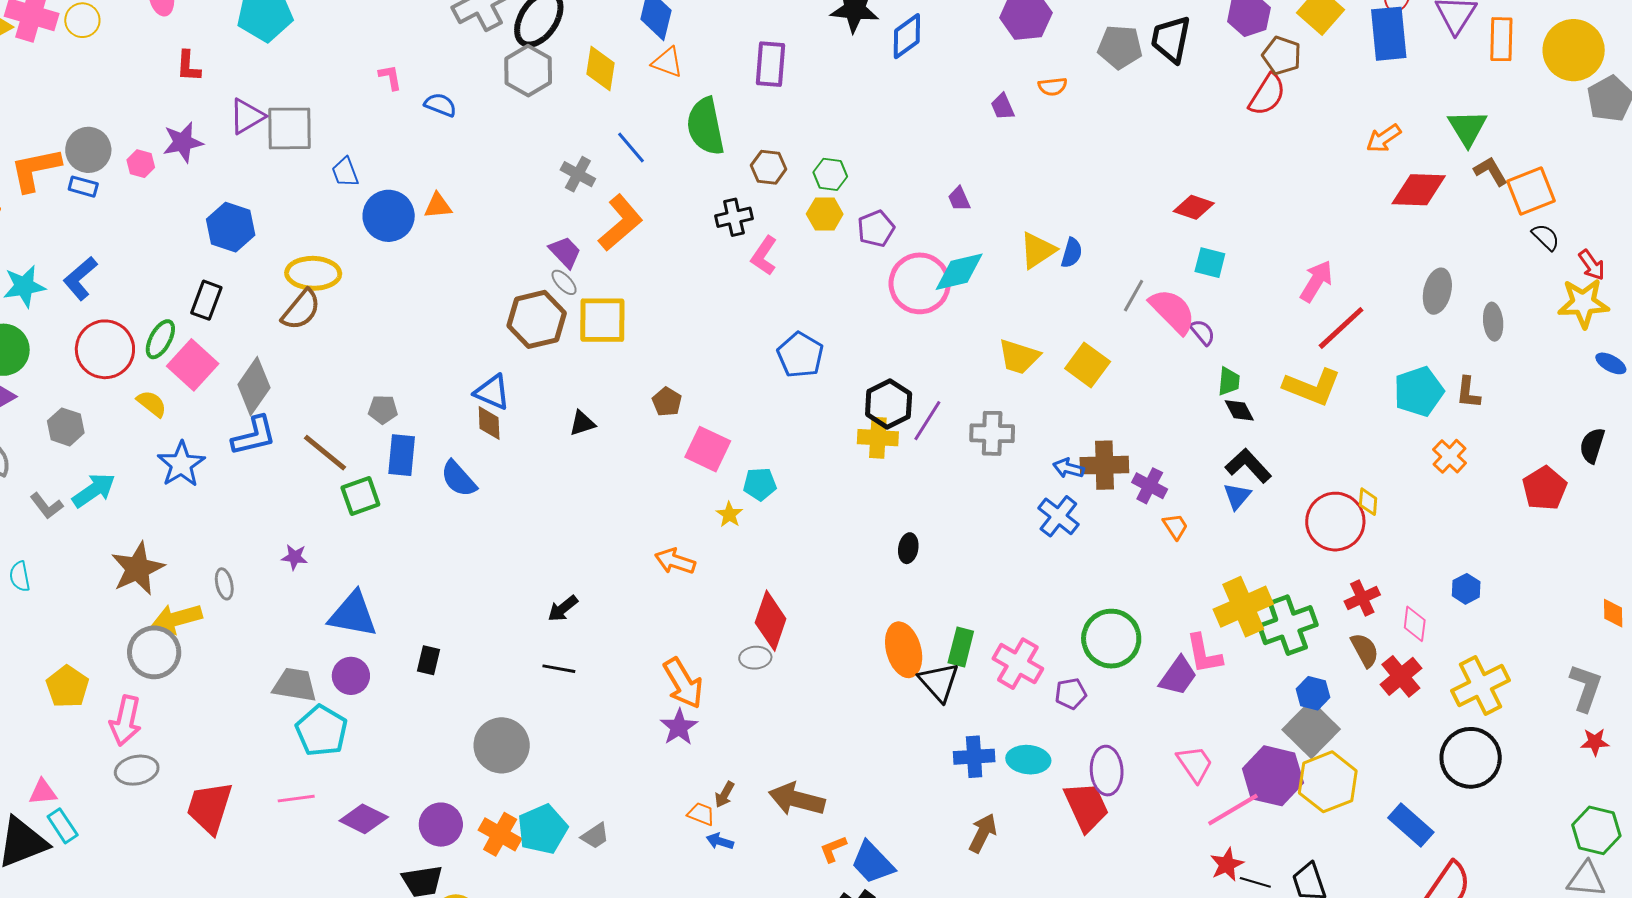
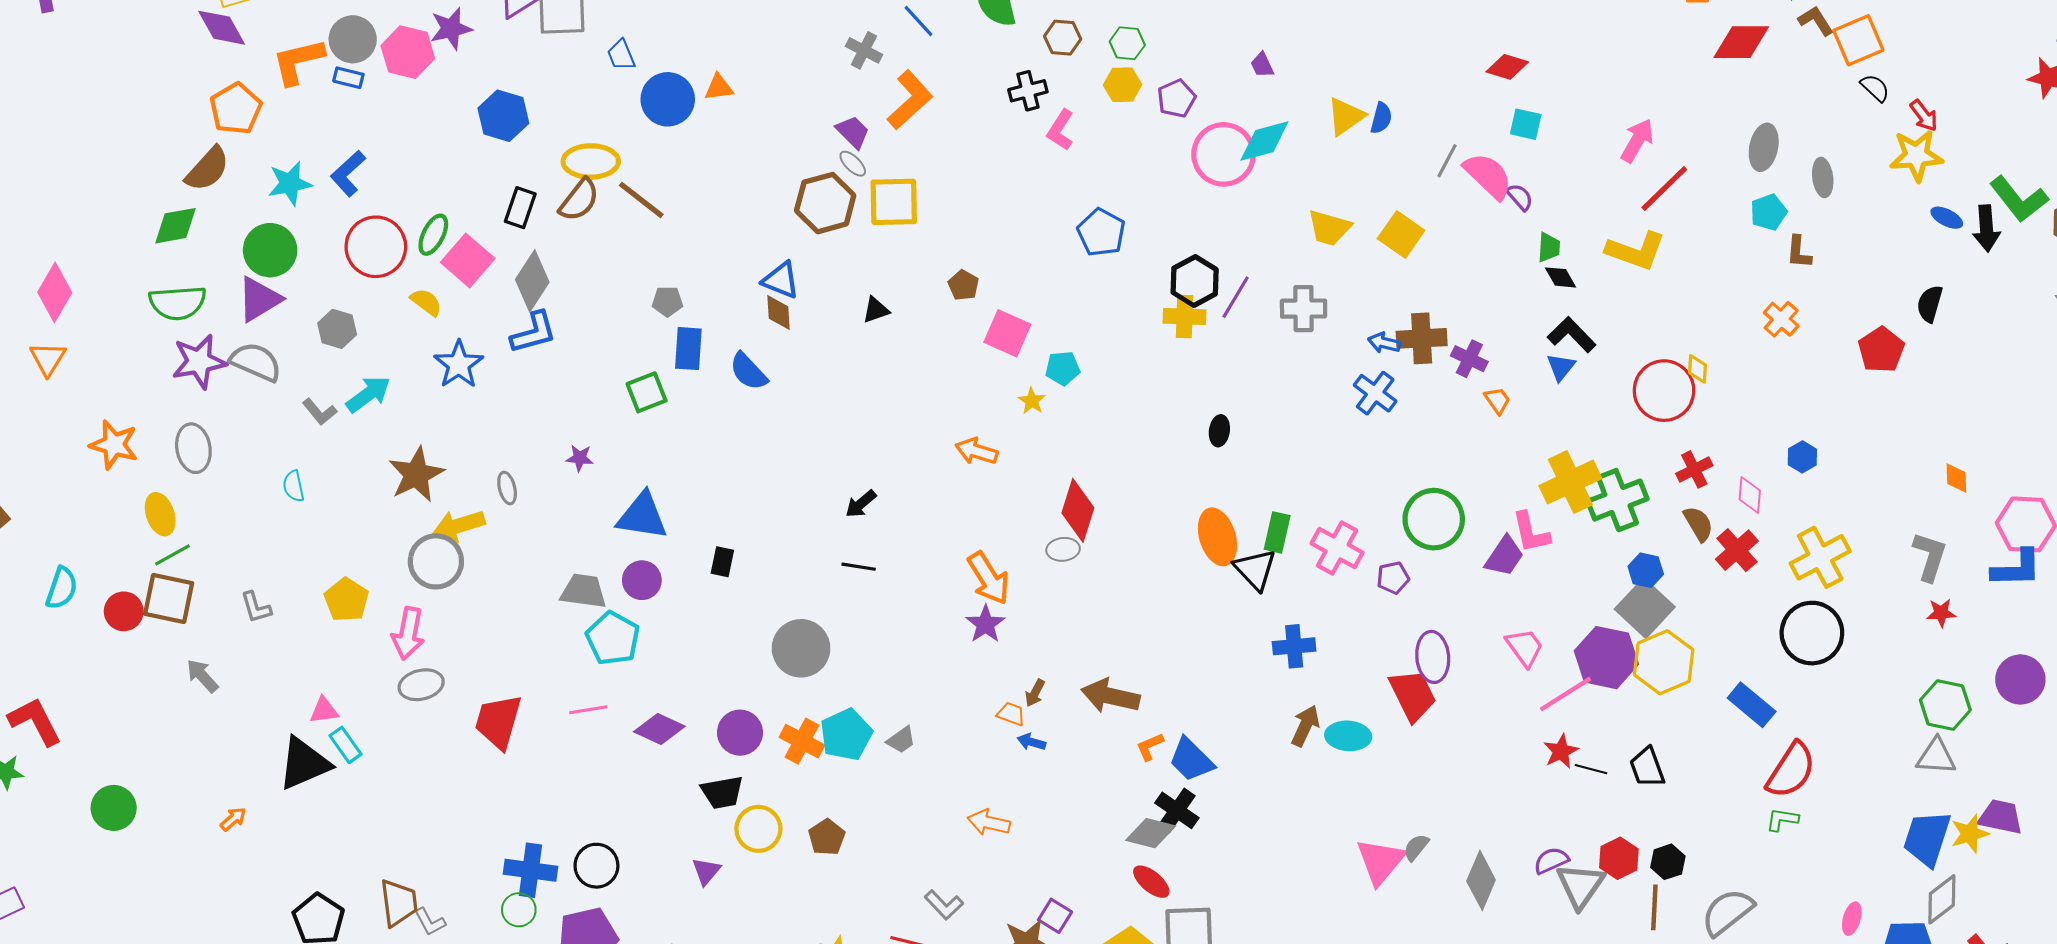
pink hexagon: (141, 164) -> (408, 52), size x1.8
black rectangle: (206, 300) -> (520, 208), moved
cyan pentagon: (1419, 391) -> (1768, 212), moved, size x0.7
brown line: (325, 453) -> (641, 200), moved
cyan ellipse: (1028, 760) -> (1348, 736), moved

